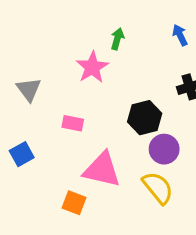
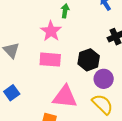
pink rectangle: (73, 123) -> (50, 60), moved, size x1.5

